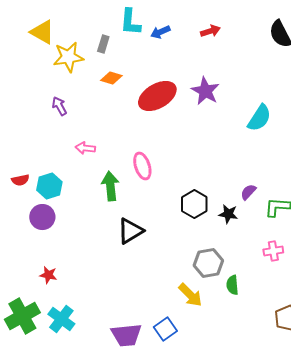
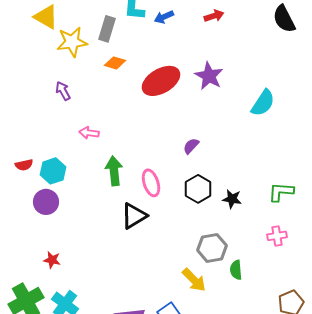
gray rectangle: (103, 44) -> (107, 29), size x1.4
pink ellipse: (142, 166) -> (151, 183), moved
purple semicircle: (248, 192) -> (191, 146), moved

